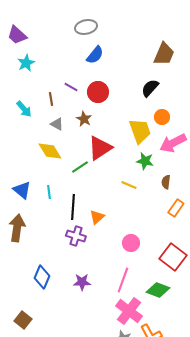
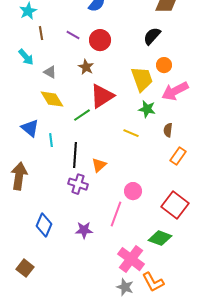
brown line: (51, 99) -> (41, 33), moved
gray triangle: (57, 124) -> (50, 72), moved
blue triangle: (22, 190) -> (30, 128), moved
pink line: (123, 280) -> (116, 214), moved

